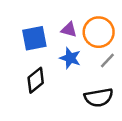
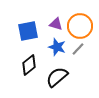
gray line: (107, 60) -> (78, 49), moved
black semicircle: (99, 98) -> (57, 77), moved, turned 150

